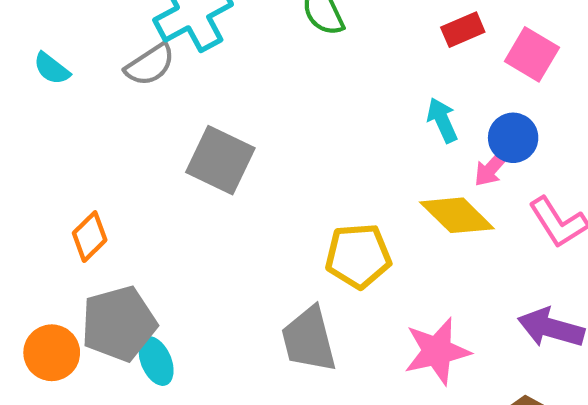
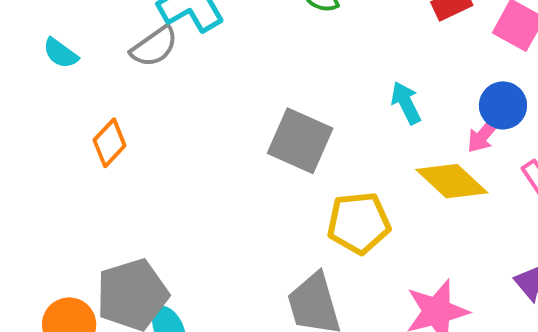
cyan arrow: (442, 120) -> (406, 103), moved
gray square: (220, 160) -> (300, 141), moved
orange diamond: (90, 237) -> (110, 143), moved

